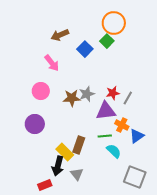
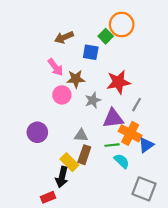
green square: (107, 41) -> (106, 36), moved
blue square: (85, 49) -> (91, 52), turned -35
pink circle: (41, 91) -> (62, 95), moved
red star: (113, 93) -> (118, 82), moved, size x1.6
brown star: (72, 98) -> (76, 79), moved
orange cross: (122, 125) -> (130, 133), size x1.5
gray triangle: (77, 174) -> (81, 135), moved, turned -48

